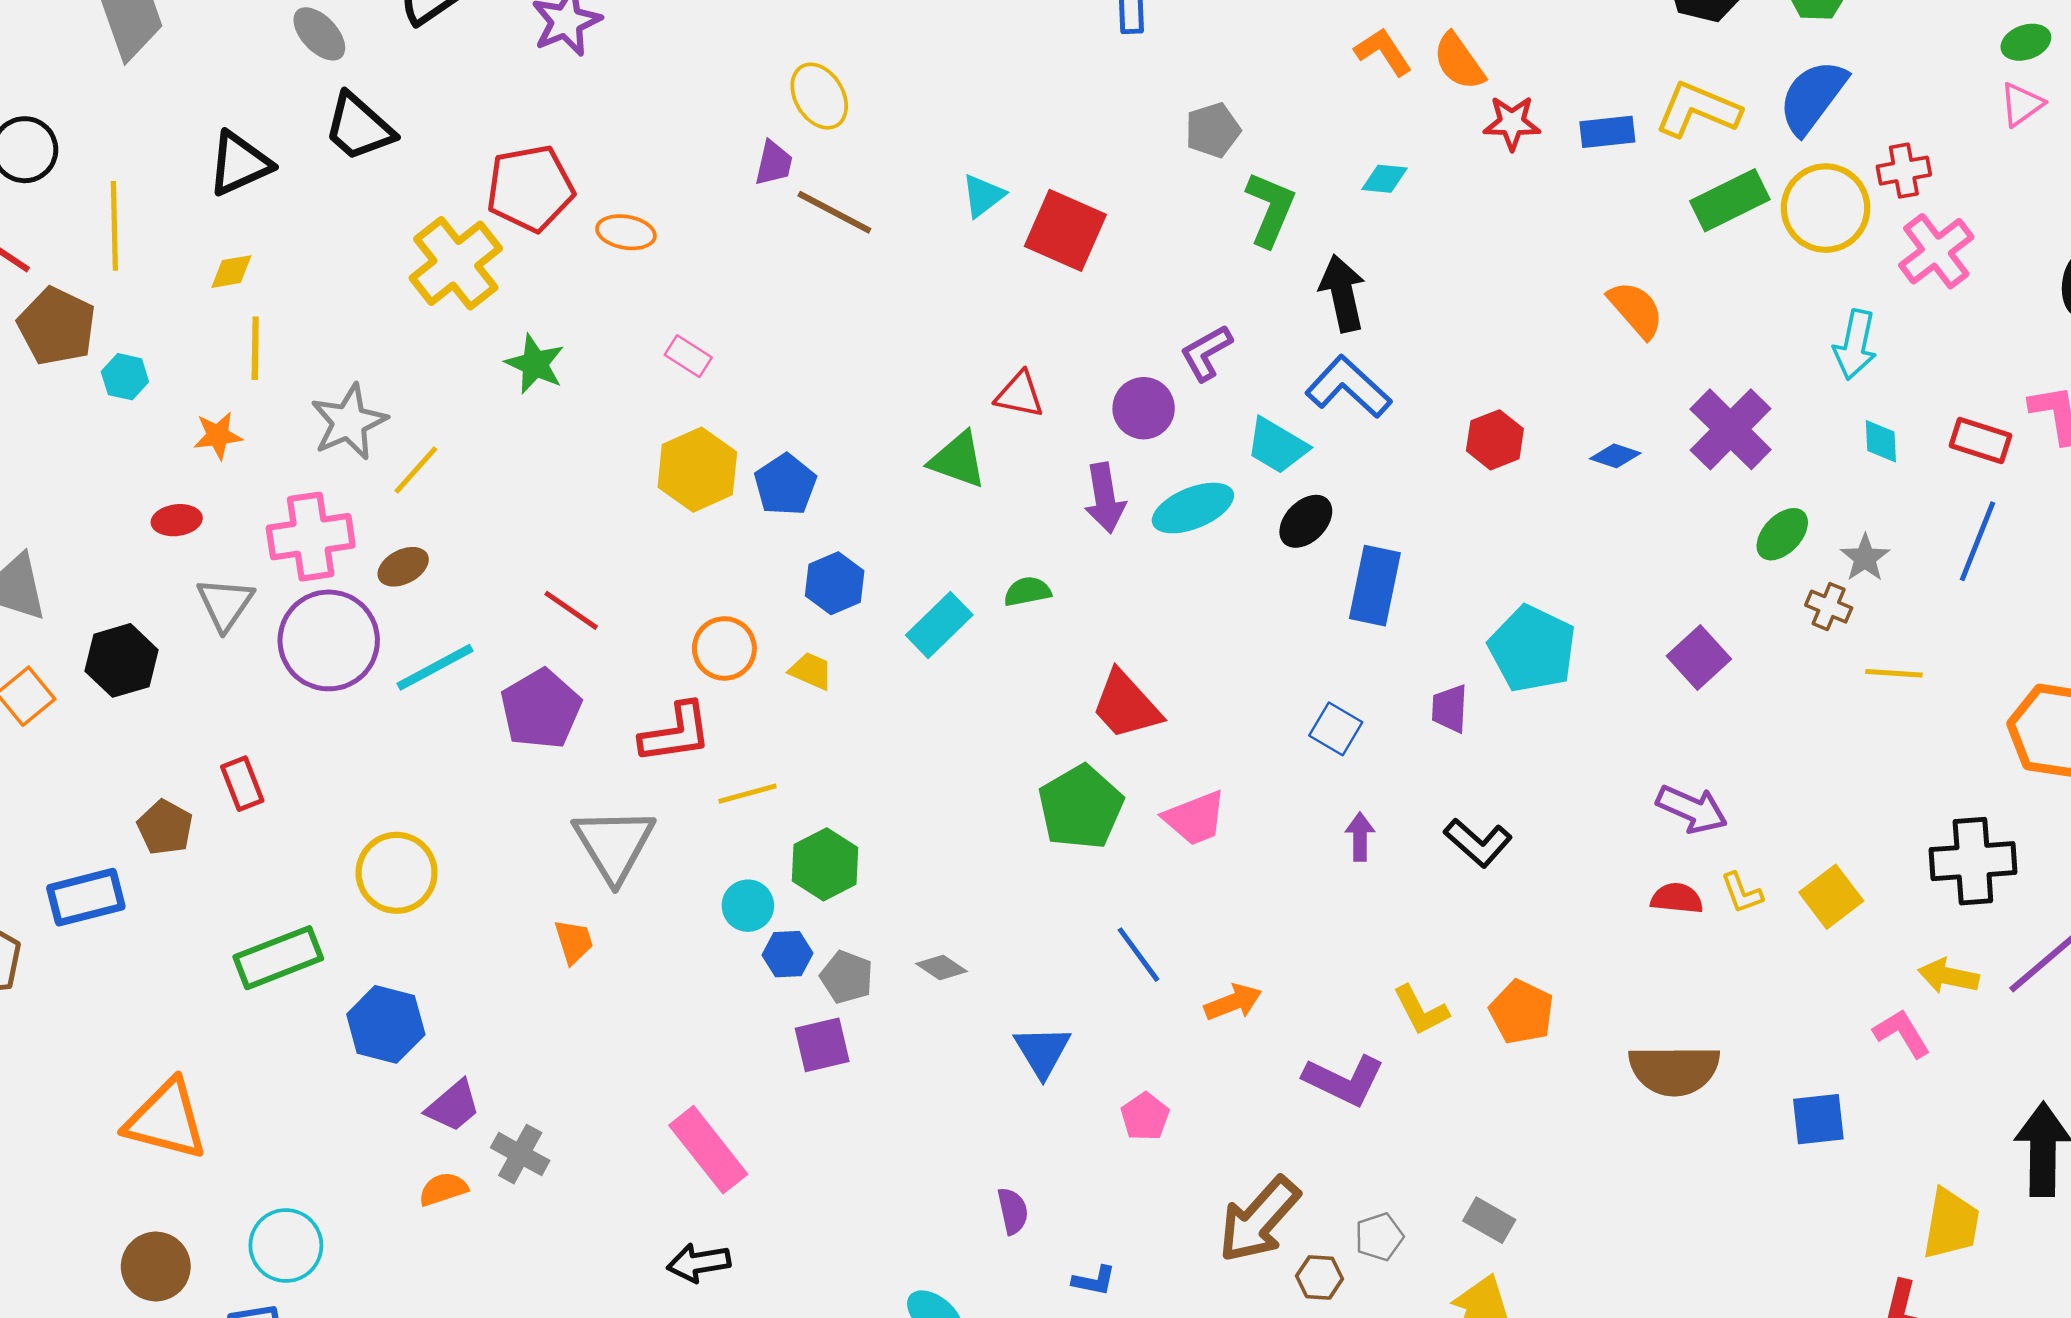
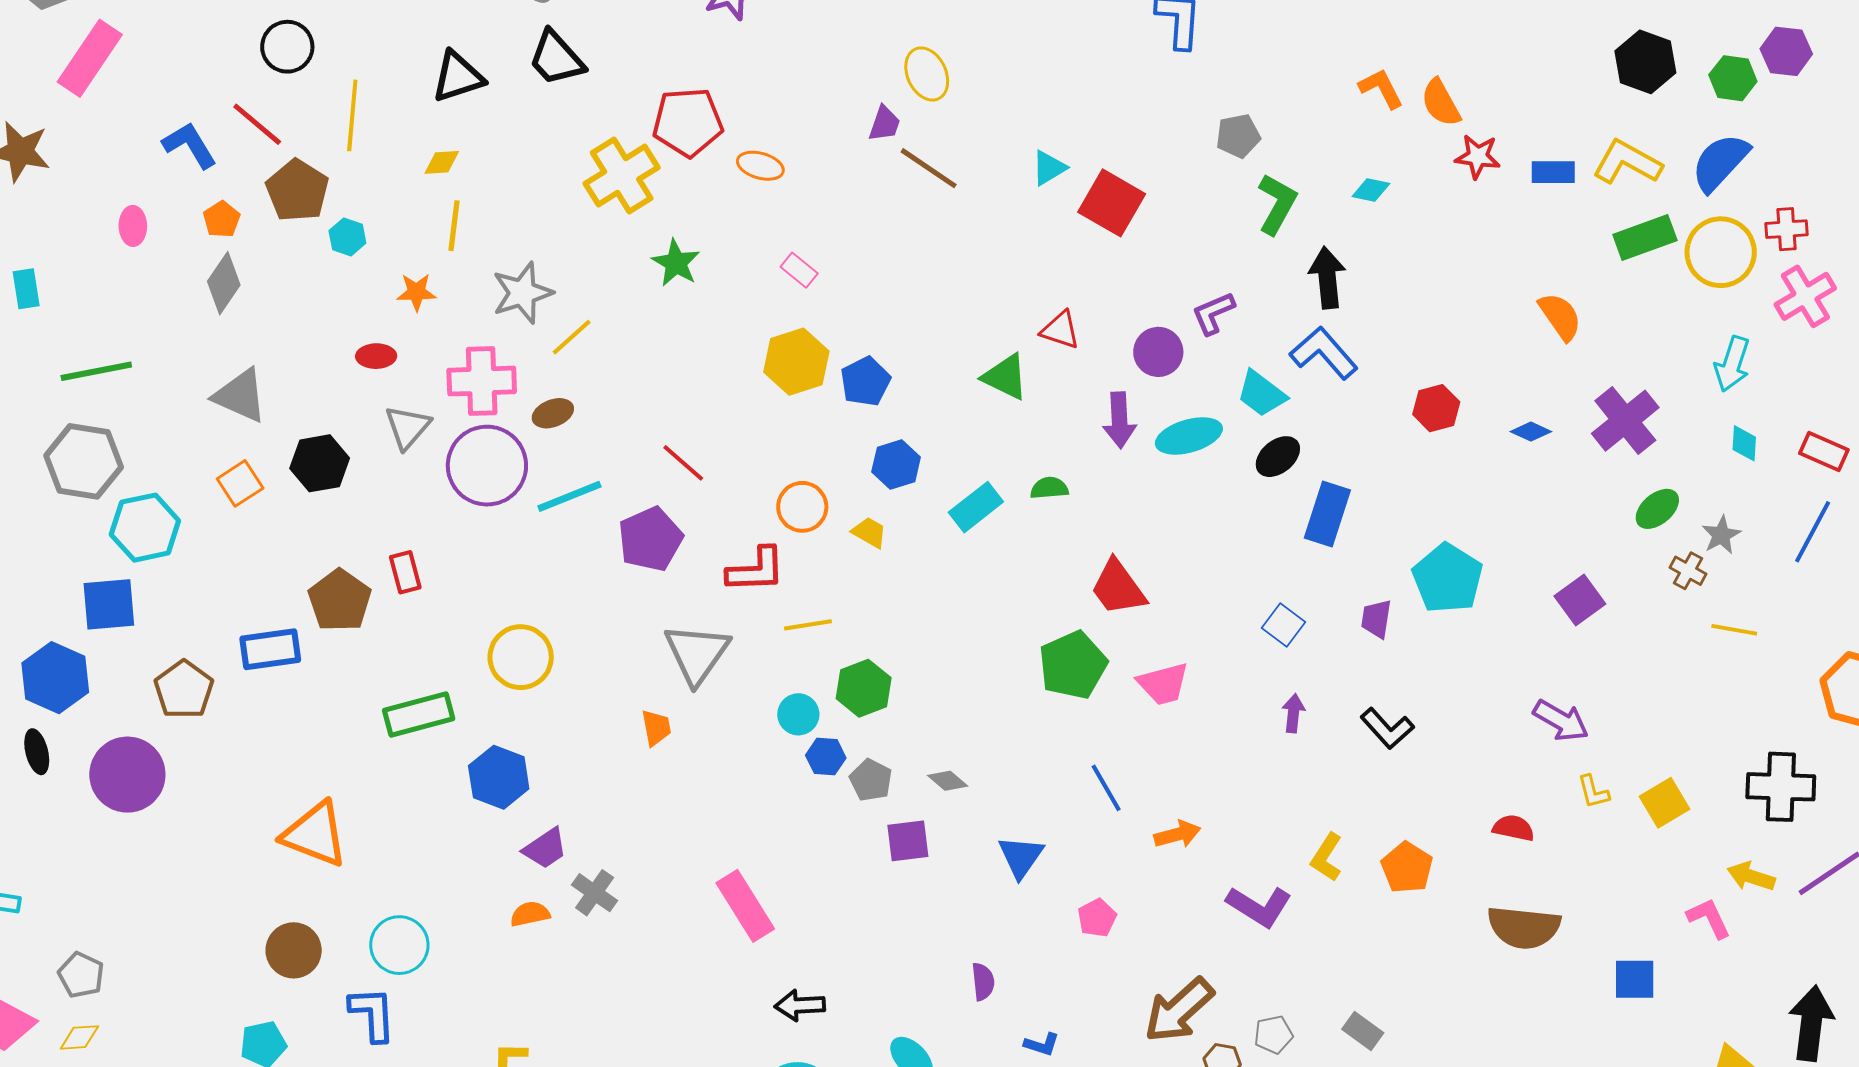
brown pentagon: (165, 827) -> (340, 600), size x1.4
red semicircle: (1677, 898) -> (1514, 828), moved
yellow L-shape: (1421, 1010) -> (1327, 857), turned 54
purple square: (822, 1045) -> (908, 841), moved
black arrow: (699, 1263) -> (800, 1005), moved

